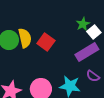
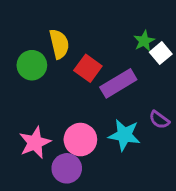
yellow semicircle: (25, 38) -> (59, 44), moved
purple rectangle: (87, 52) -> (118, 83), moved

